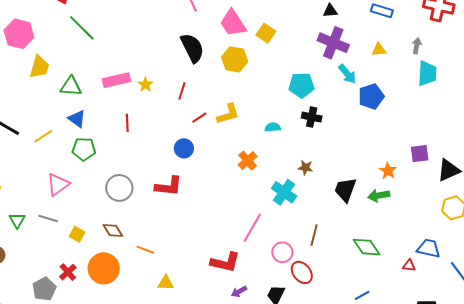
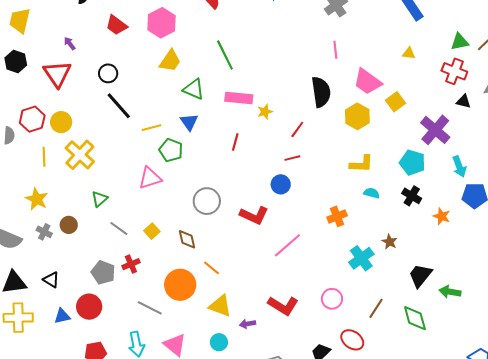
pink trapezoid: (233, 23) -> (367, 82), turned -40
green line: (82, 28) -> (225, 55), moved
purple cross: (333, 43) -> (435, 130), moved
yellow L-shape: (228, 114) -> (361, 164), moved
red line: (199, 118) -> (292, 158), moved
green pentagon: (84, 149) -> (171, 150), moved
orange star: (388, 171) -> (442, 216), moved, turned -30
gray line: (48, 218) -> (119, 229), moved
pink line: (252, 228) -> (287, 245), moved
green diamond: (367, 247) -> (415, 318), moved
pink circle: (282, 252) -> (332, 299), moved
orange circle: (104, 268) -> (180, 285), moved
red ellipse: (302, 272) -> (352, 340), turned -35
yellow triangle: (166, 283) -> (220, 306), size x1.4
gray pentagon: (44, 289) -> (103, 272), turned 30
purple arrow: (239, 292) -> (248, 324), moved

